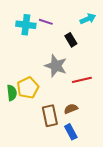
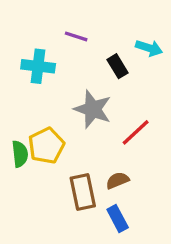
cyan arrow: (88, 19) -> (149, 48), moved, turned 42
cyan cross: (26, 25) -> (38, 66), moved
red line: (82, 80) -> (136, 132), turned -30

